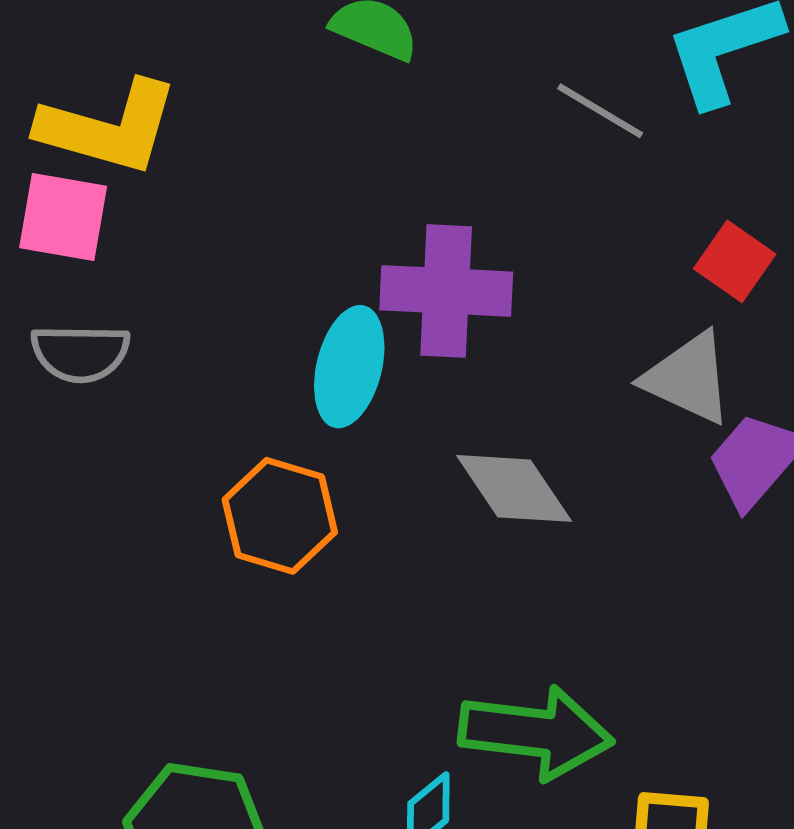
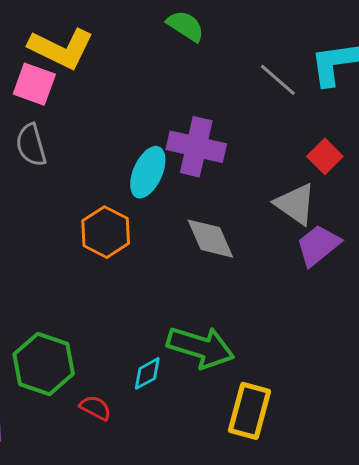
gray semicircle: (80, 353) -> (31, 145), turned 63

